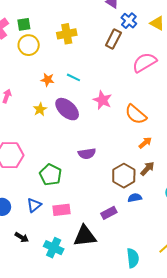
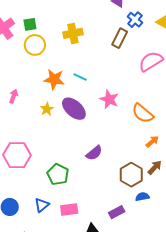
orange star: (48, 80) -> (54, 79), size x1.5
purple semicircle: (87, 154) -> (94, 153), turned -30

